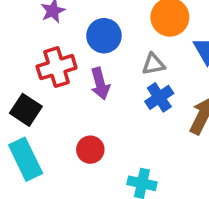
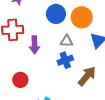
blue circle: (104, 36) -> (56, 14), moved

